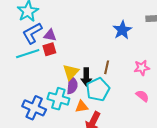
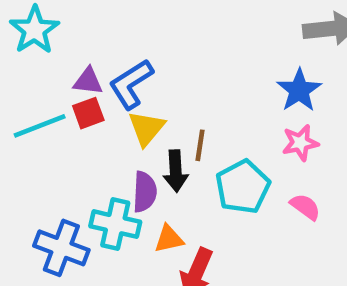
blue star: (122, 30) -> (299, 90), moved
blue L-shape: (32, 33) -> (131, 84), moved
brown line: (107, 67) -> (200, 145), moved
yellow triangle: (71, 72) -> (146, 128), moved
cyan pentagon: (98, 89) -> (243, 187), moved

